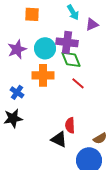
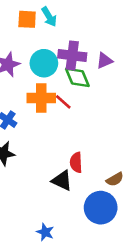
cyan arrow: (73, 12) -> (49, 17), moved
purple triangle: (92, 24) -> (104, 61), moved
red line: (78, 83) -> (63, 102), moved

